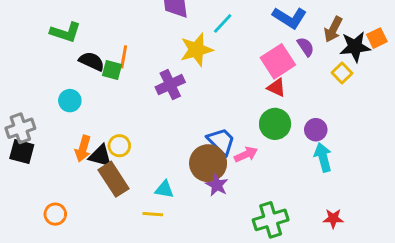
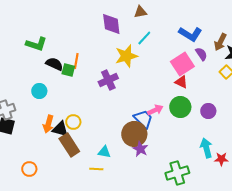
pink arrow: (246, 154) -> (155, 110), moved
cyan arrow: (323, 157) -> (206, 148), moved
red star: (333, 218) -> (221, 159), moved

